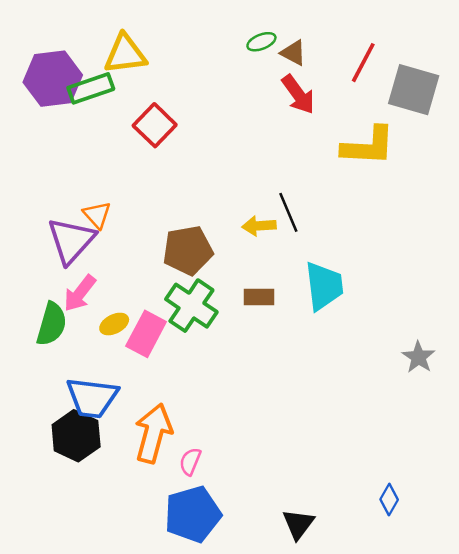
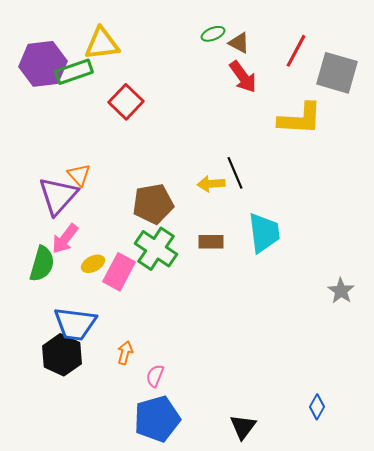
orange arrow: (153, 433) -> (125, 353), size x0.5

